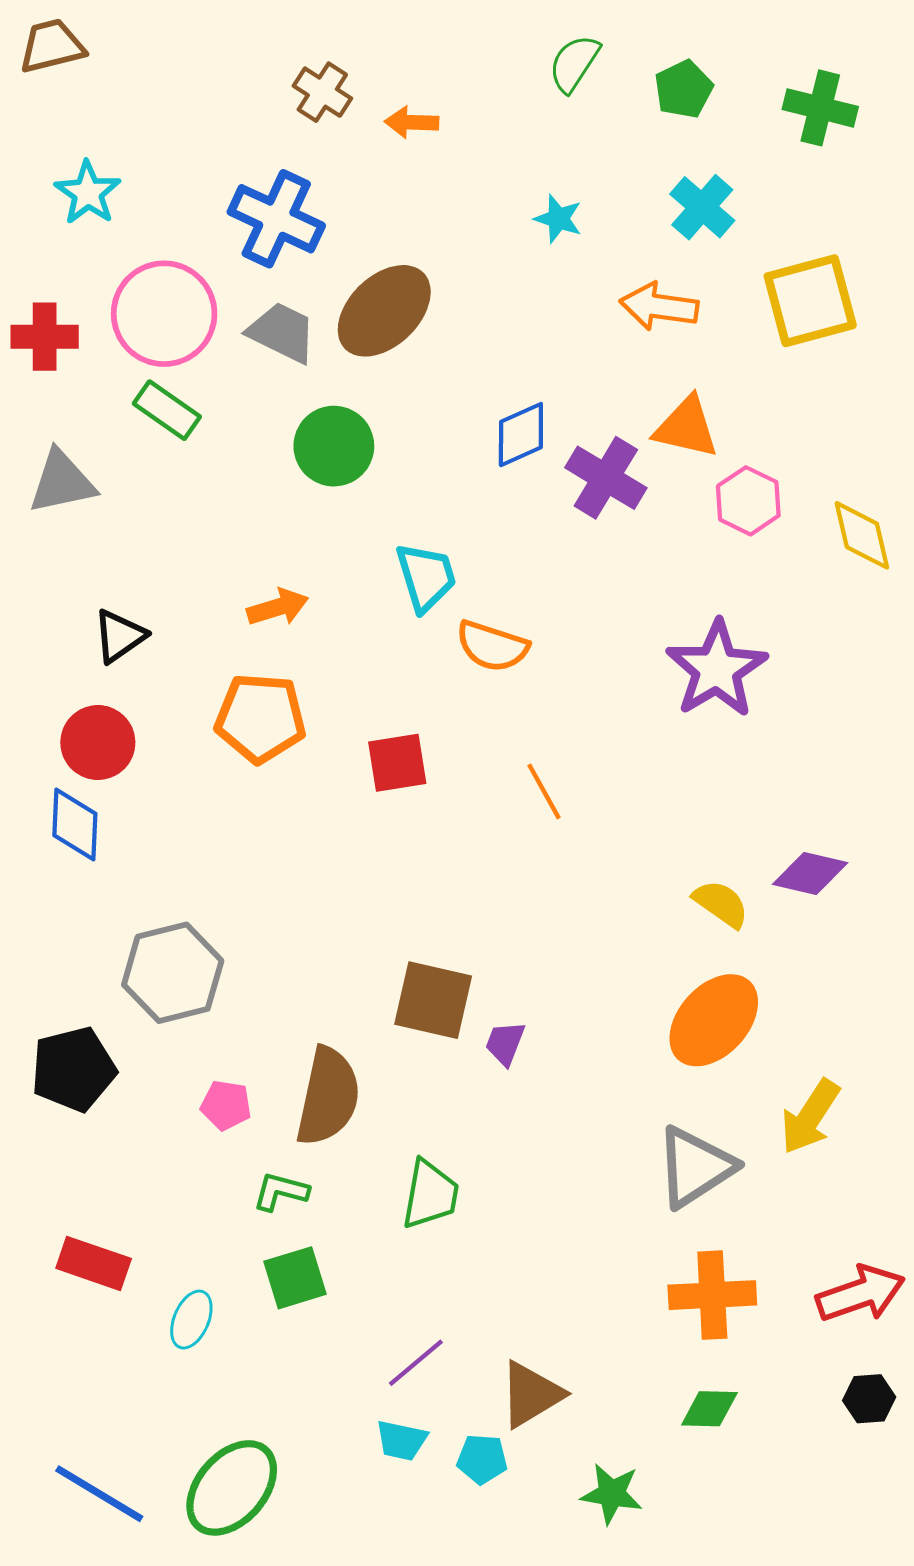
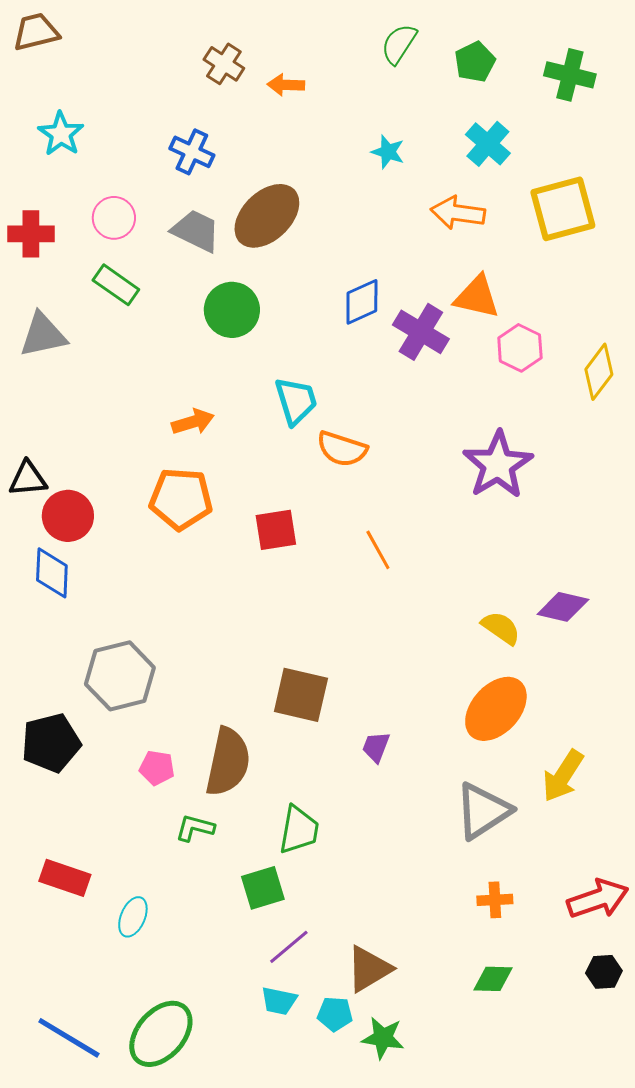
blue cross: (276, 219) -> (192, 152), size x0.7
pink circle: (164, 314) -> (114, 218), size x0.6
yellow diamond: (862, 535) -> (599, 372), turned 50
black triangle: (119, 636) -> (28, 479), moved, turned 30
purple trapezoid: (505, 1043) -> (376, 747), moved
green square: (295, 1278) -> (263, 888), moved
orange cross: (712, 1295) -> (495, 900), size x0.6
green star: (612, 1494) -> (383, 1038), moved

